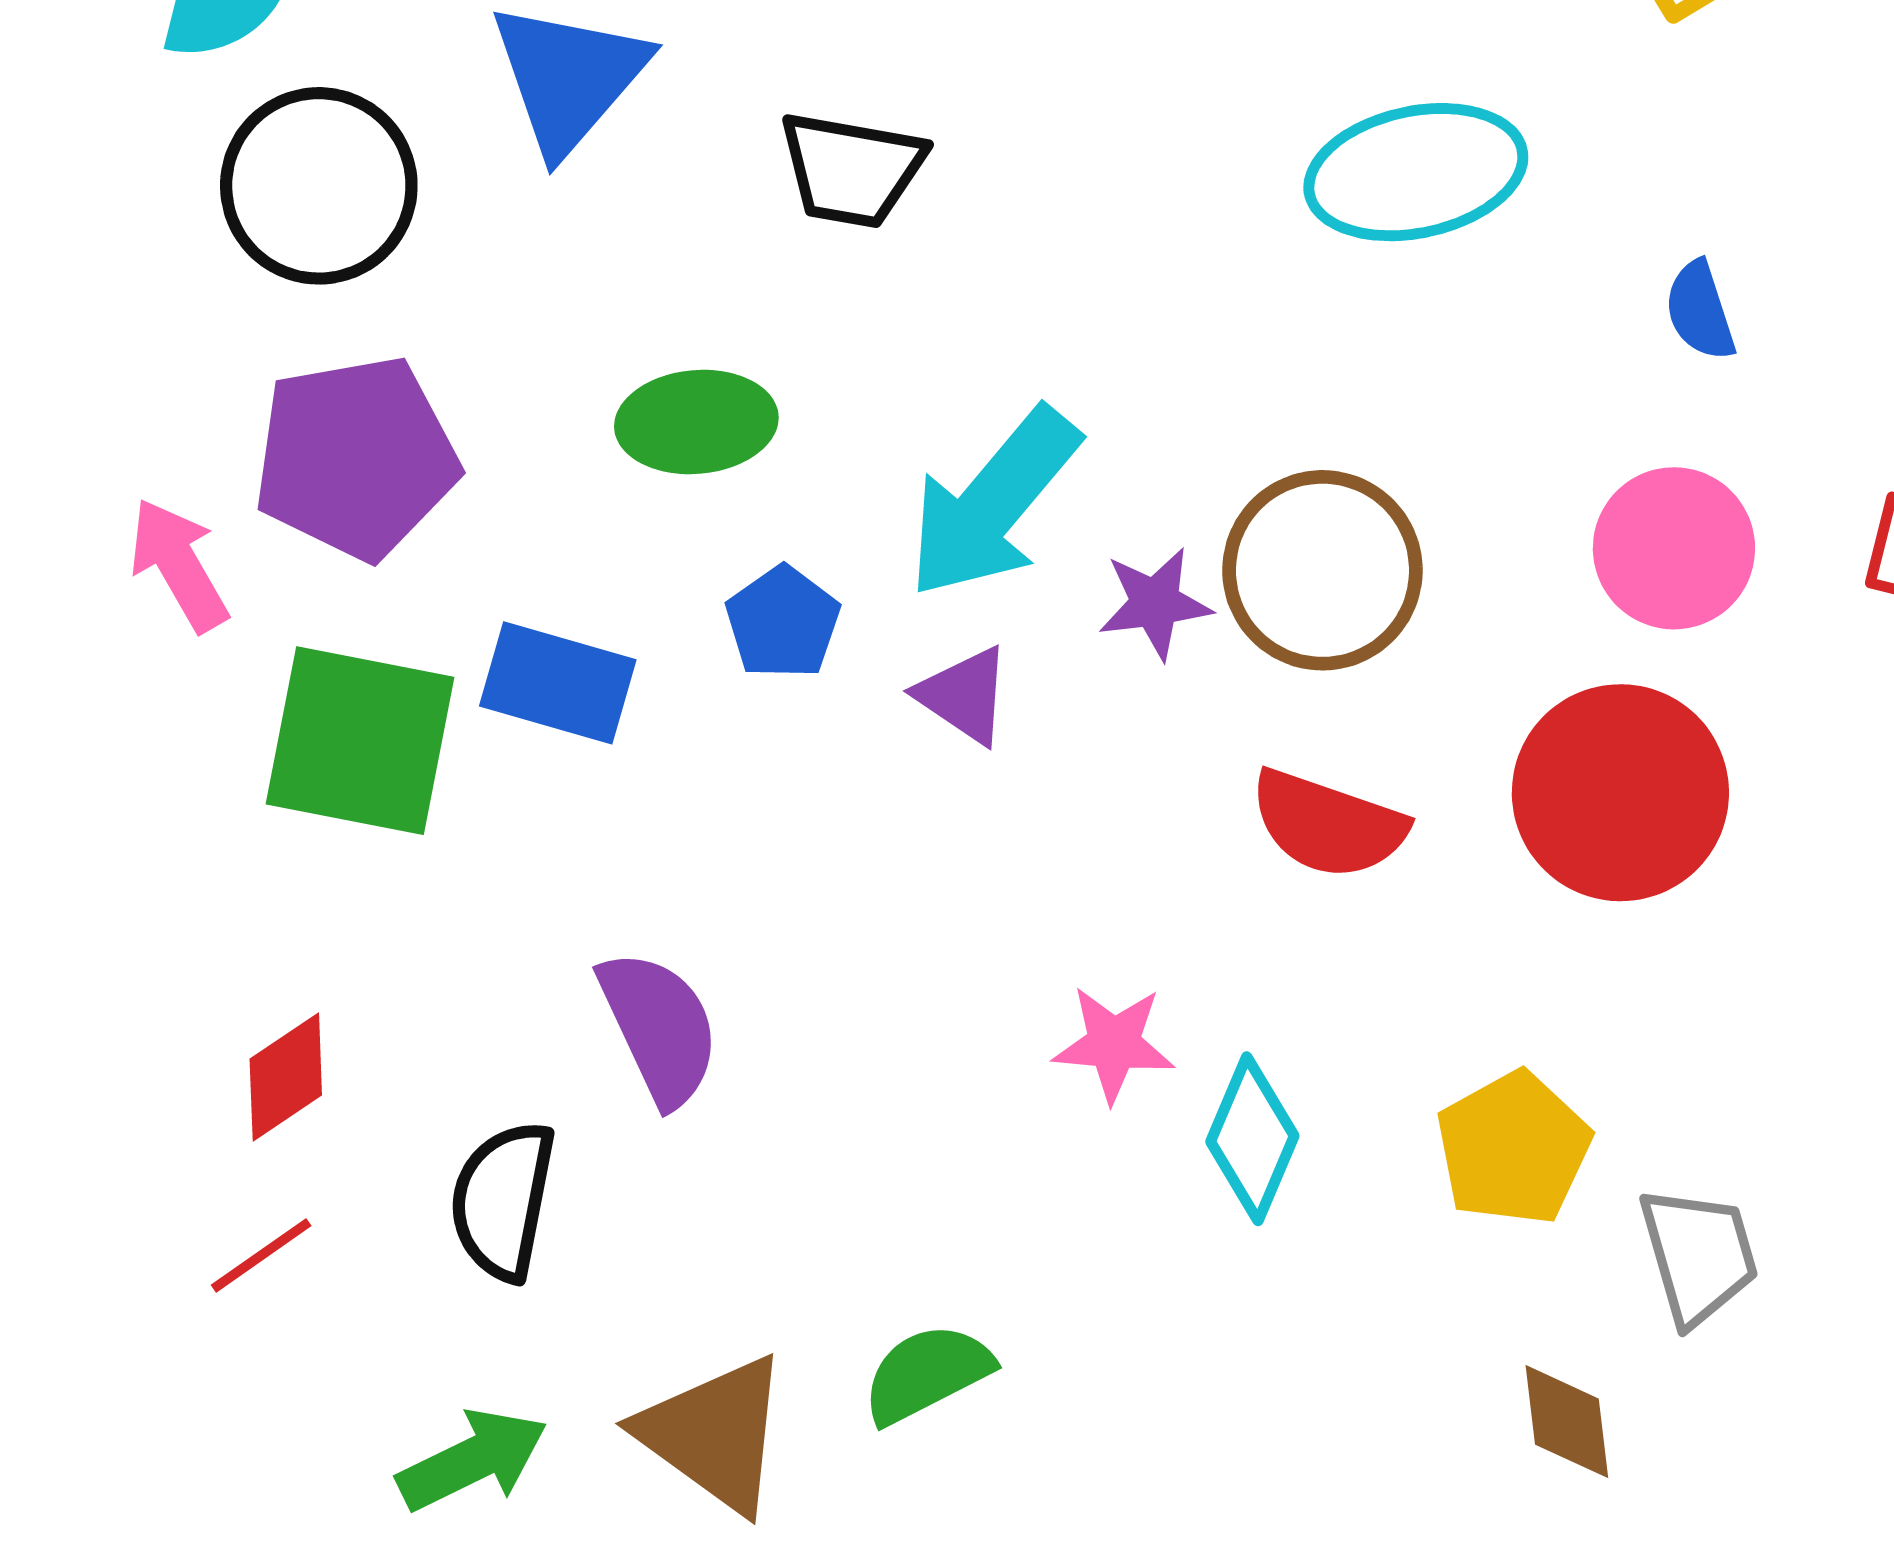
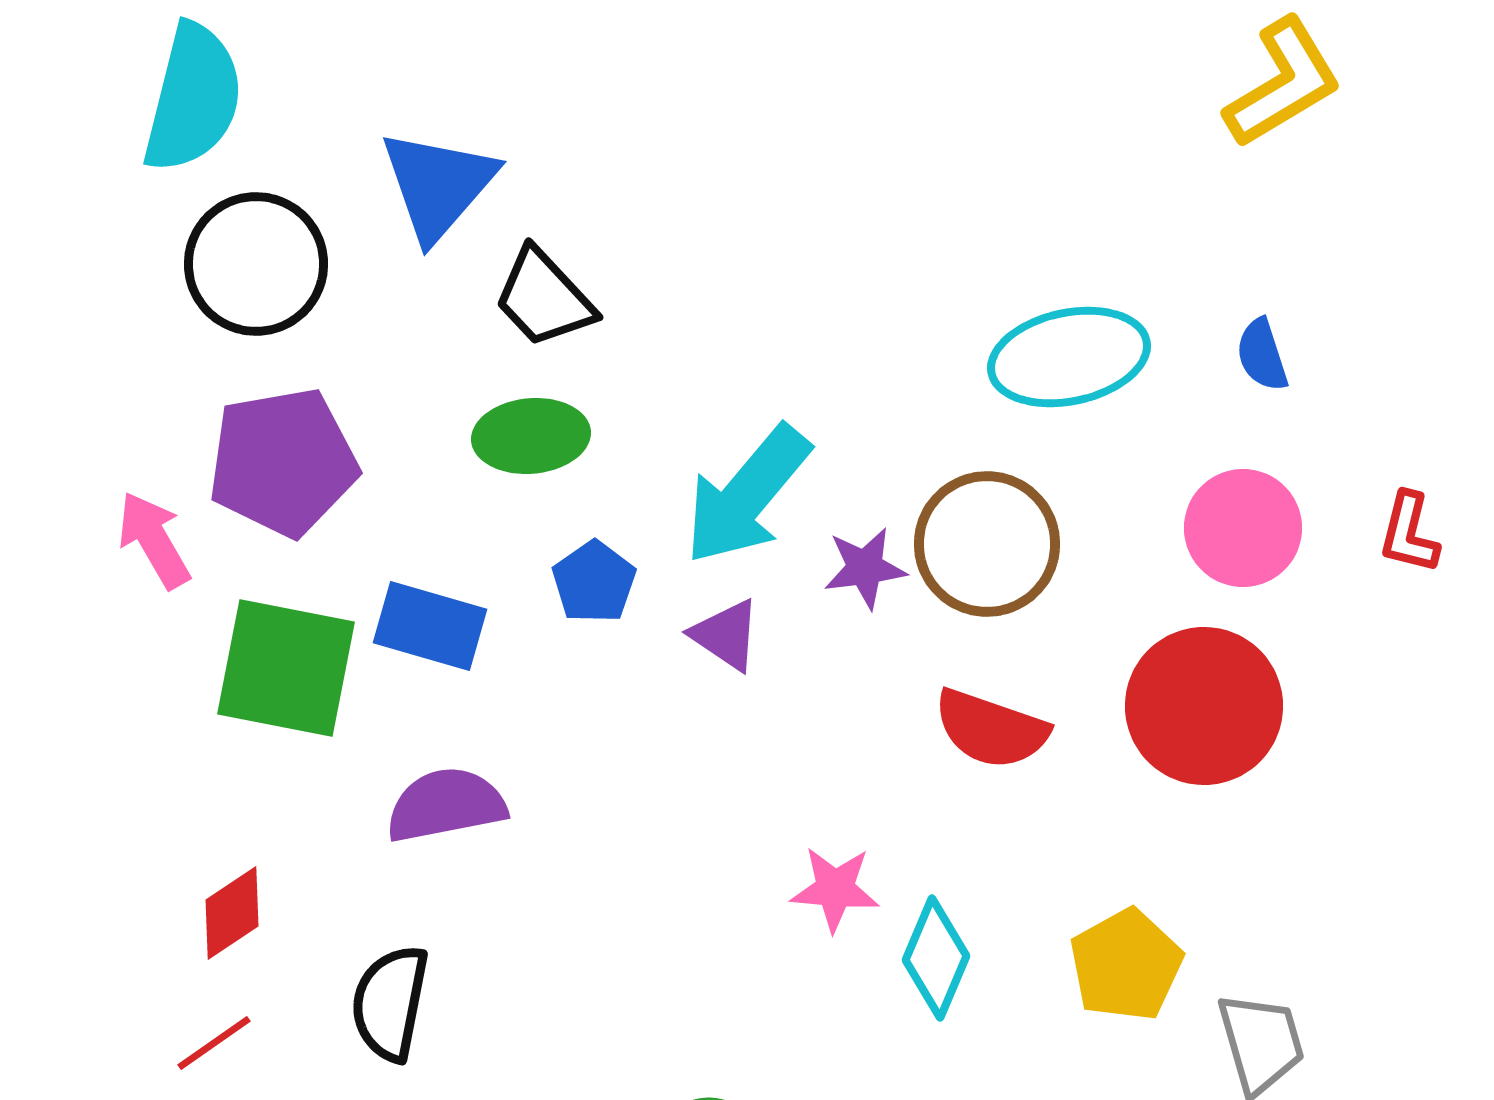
black trapezoid: (852, 169) -> (544, 298), moved, turned 37
cyan ellipse: (1416, 172) -> (1069, 357), moved
purple semicircle: (659, 1027) -> (446, 805), moved, turned -76

